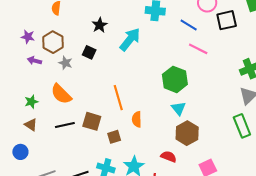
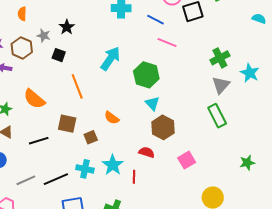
cyan arrow: (130, 39) -> (110, 59), moved
gray star: (65, 63) -> (44, 36), moved
orange line: (118, 98) -> (77, 86), moved
orange semicircle: (137, 119) -> (112, 118), turned -49
black line: (65, 125) -> (39, 141), moved

